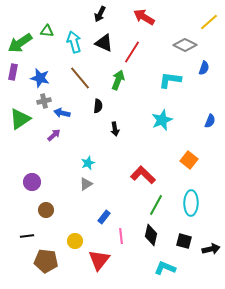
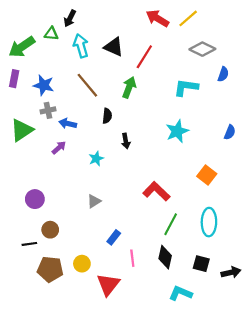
black arrow: (100, 14) -> (70, 18), moved
yellow line: (209, 22) -> (188, 18), moved
cyan star: (88, 163) -> (96, 159), moved
black line: (27, 236) -> (29, 244), moved
brown pentagon: (46, 261) -> (50, 269), moved

